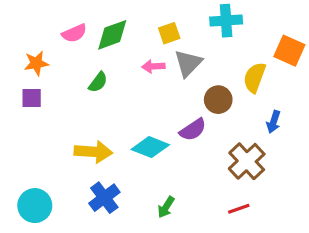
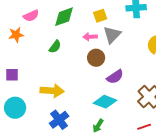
pink semicircle: (74, 33) -> (31, 16), moved
purple square: (32, 98) -> (12, 75), moved
brown circle: (218, 100) -> (96, 58), moved
cyan diamond: (150, 147) -> (105, 102), moved
cyan circle: (35, 206) -> (15, 108), moved

